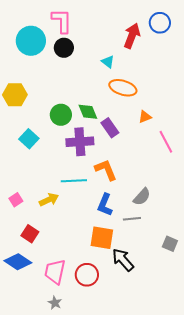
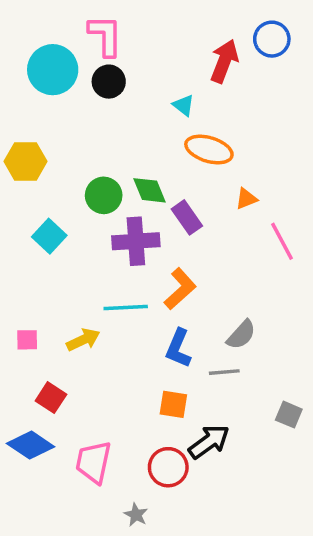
orange L-shape: (106, 170) -> (180, 289), turned 70
pink square: (16, 200) -> (27, 340), turned 32
orange square: (102, 238) -> (173, 404), size x0.7
black arrow: (123, 260) -> (209, 442), turned 95
red circle: (87, 275) -> (168, 467), moved
gray star: (55, 303) -> (136, 515), moved

